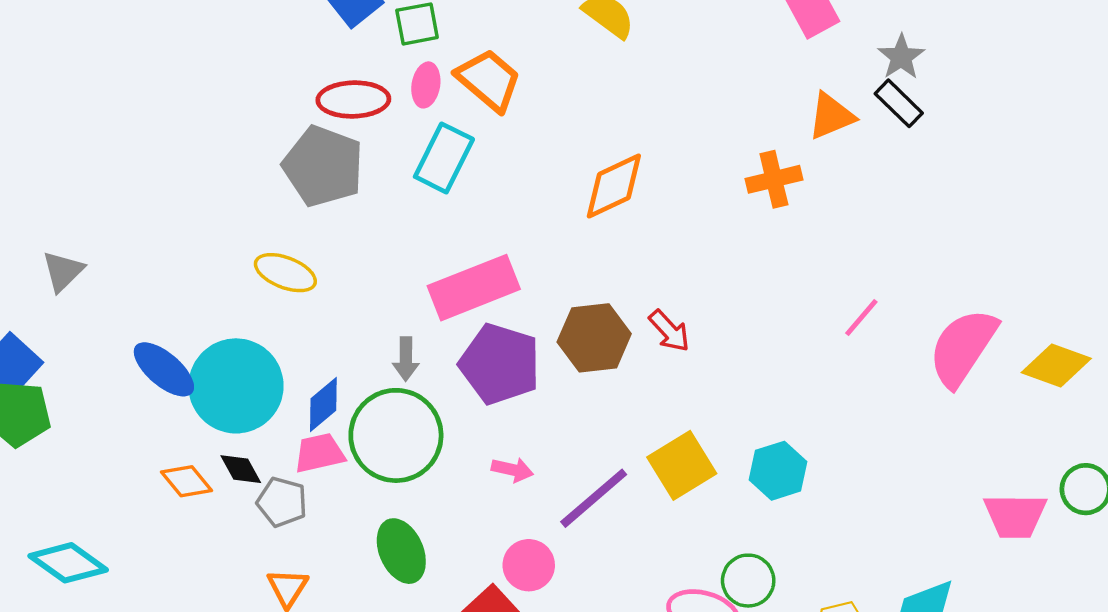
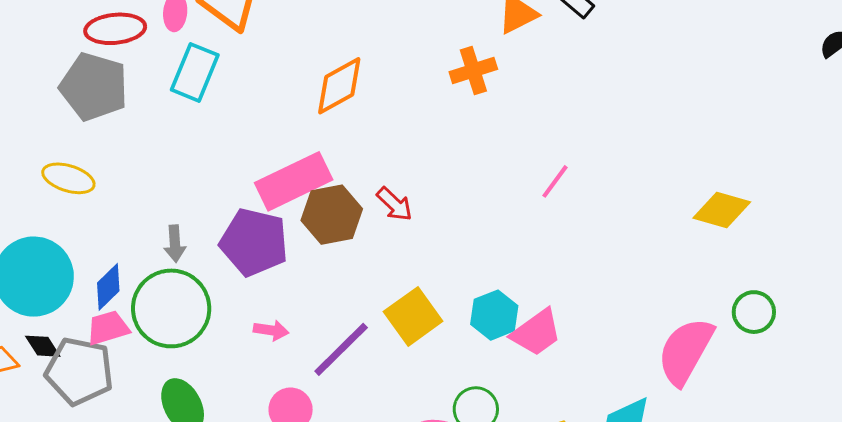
pink rectangle: (474, 288) -> (294, 181), moved
pink semicircle: (963, 347) -> (686, 351), moved
gray pentagon: (282, 502) -> (79, 371), size x1.6
pink trapezoid: (1015, 516) -> (536, 333), moved, turned -32

